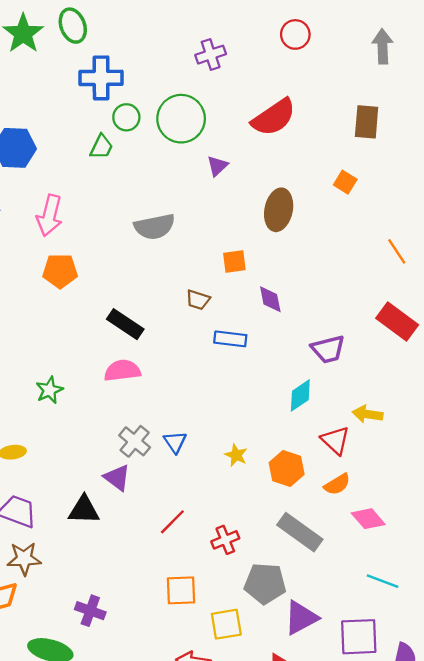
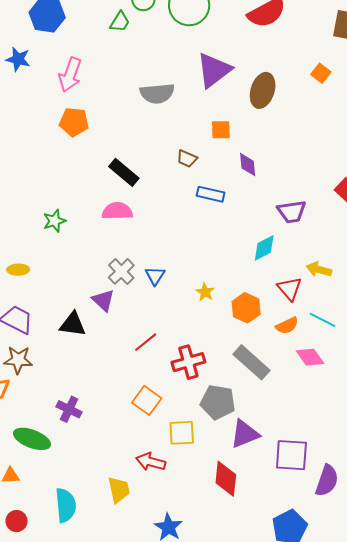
purple triangle: (217, 166) -> (214, 70), moved, size x2.0
red cross: (225, 540) -> (188, 362), size x1.4
cyan line: (383, 581) -> (323, 320), moved
orange square: (181, 590) -> (147, 400), turned 32

